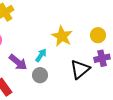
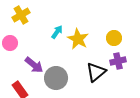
cyan arrow: (41, 55) -> (57, 32), moved
gray circle: (40, 75) -> (56, 78), size x1.5

